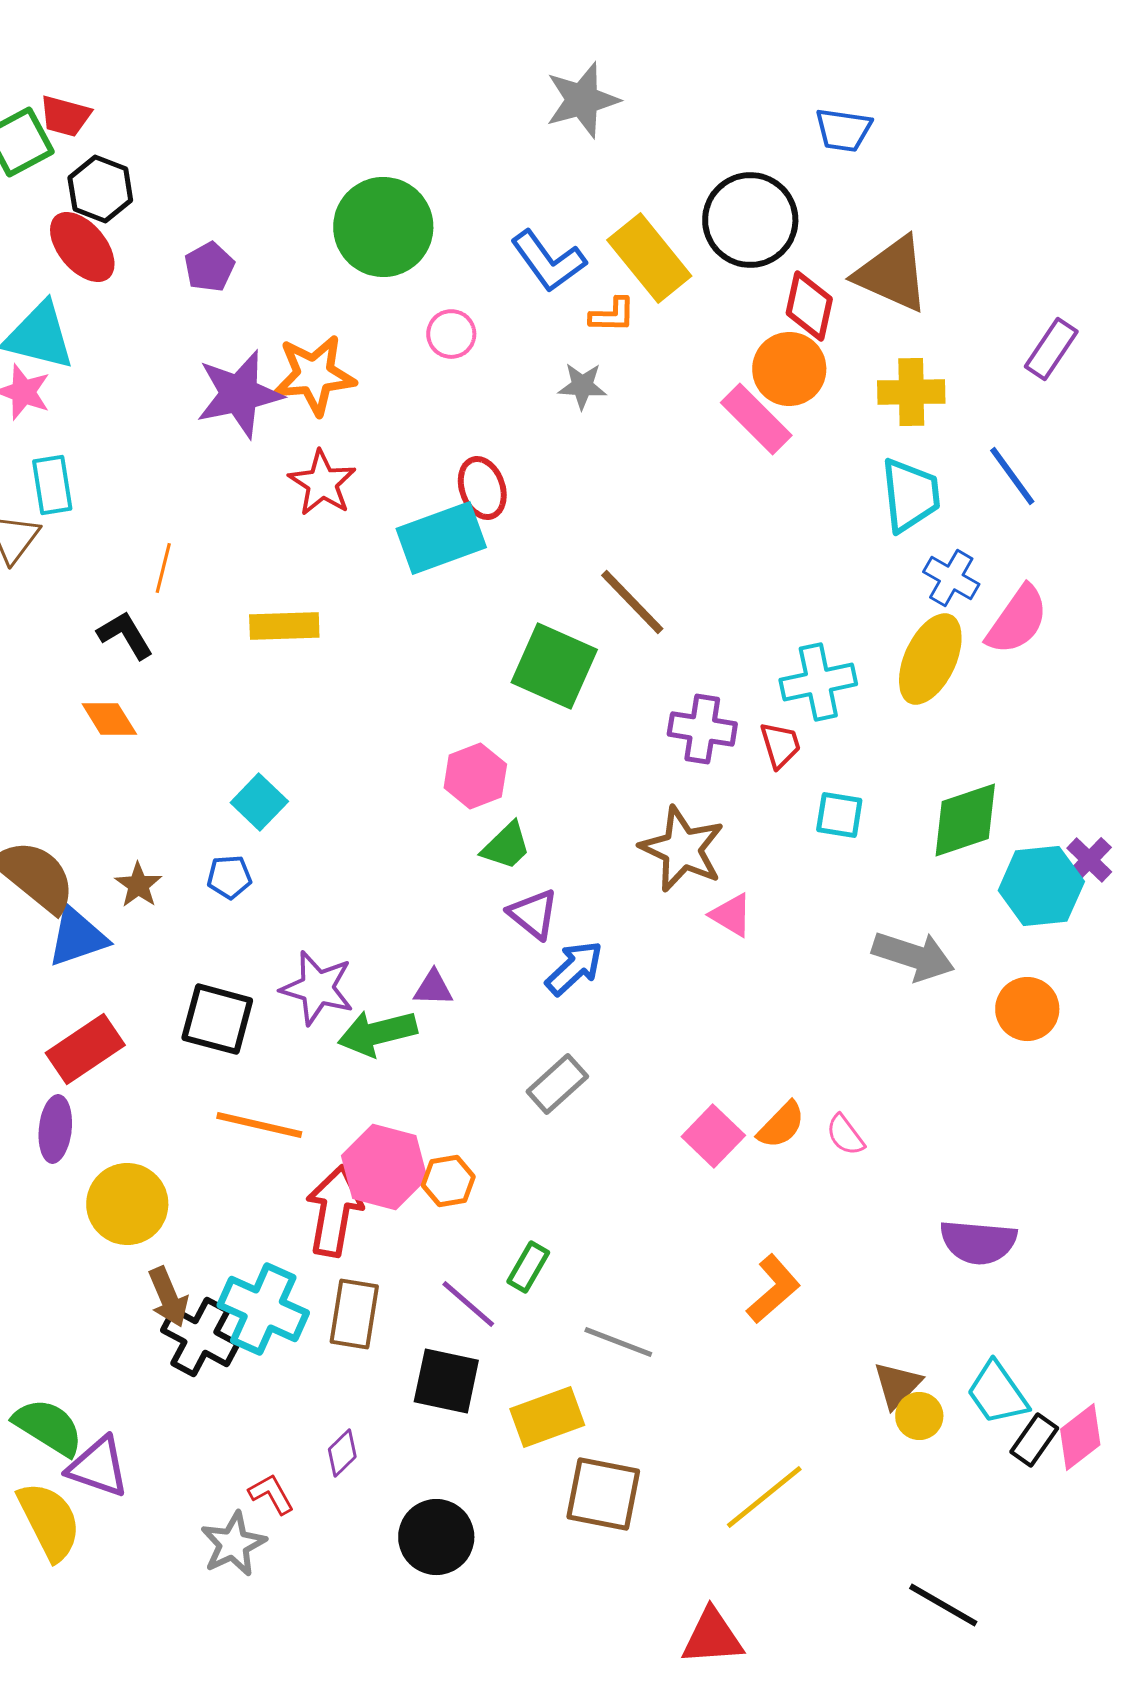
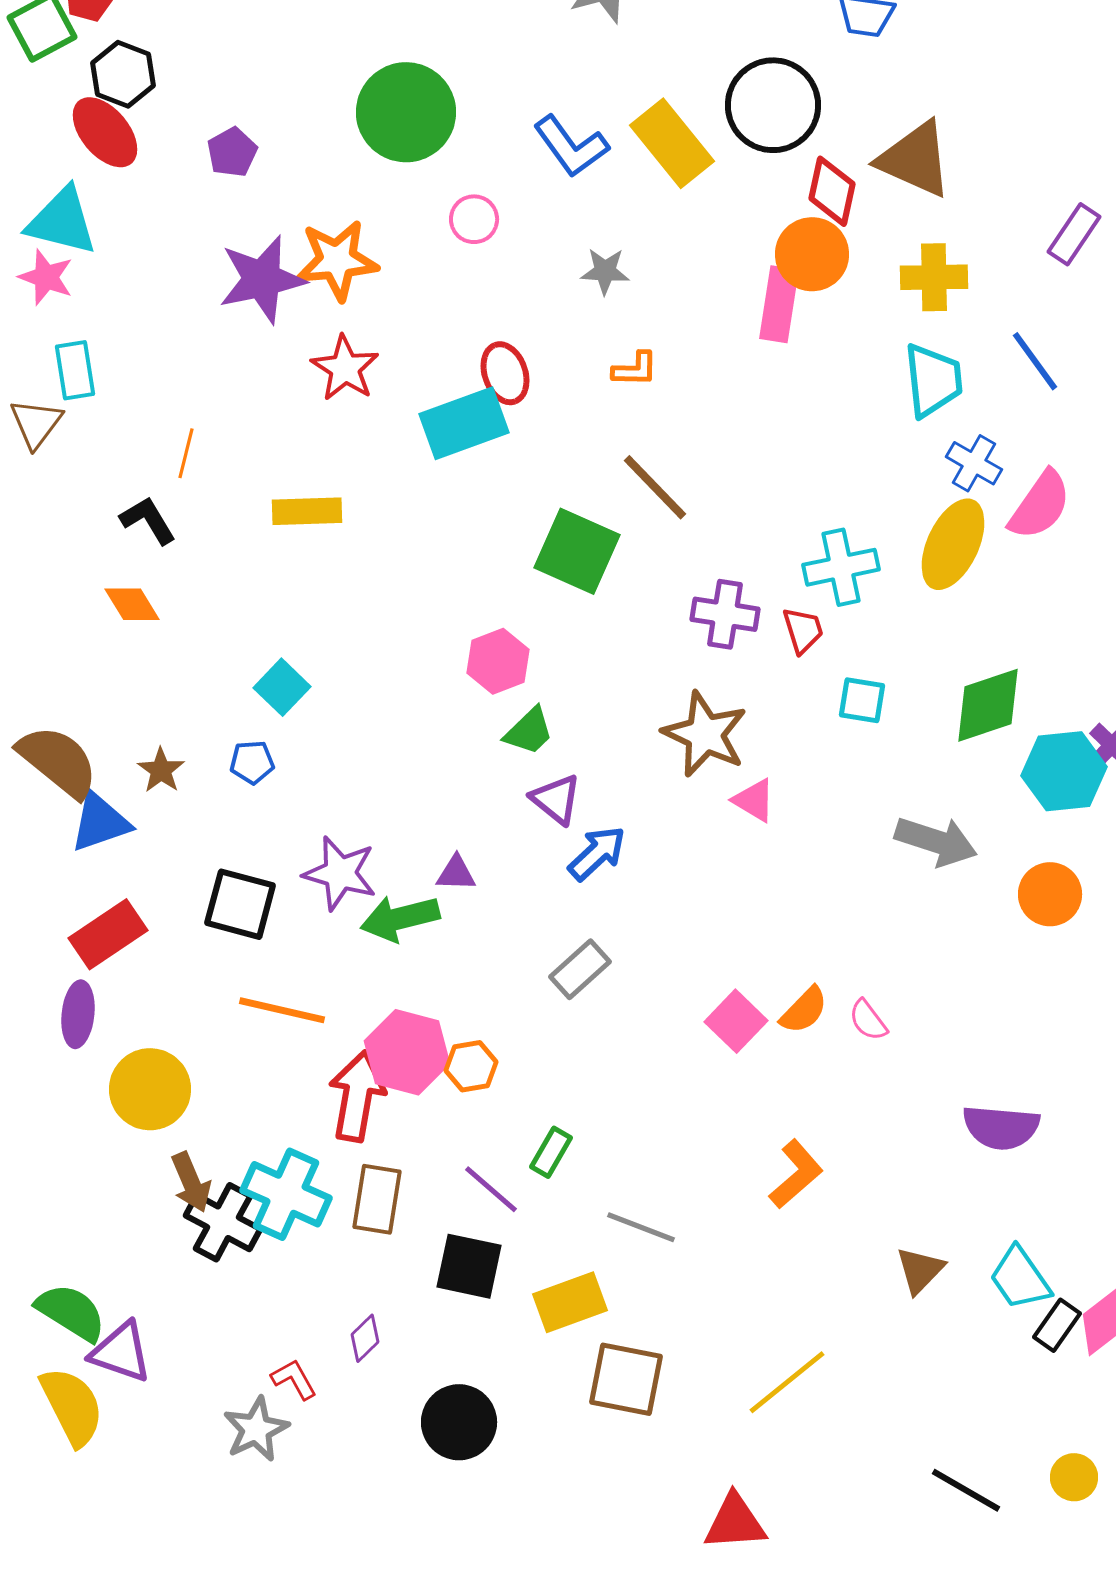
orange L-shape: (612, 315) -> (635, 369), moved
pink rectangle: (756, 419) -> (779, 304), turned 54
yellow circle: (919, 1416) -> (1074, 1477), moved

